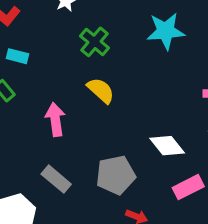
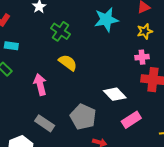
gray pentagon: (116, 175) -> (83, 117), turned -30

